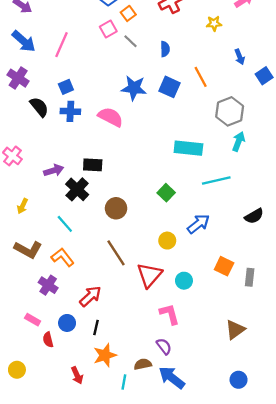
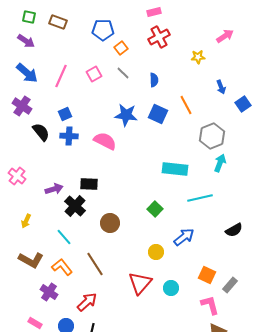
pink square: (108, 29) -> (94, 74), moved
brown line: (116, 253) -> (95, 264), moved
gray rectangle: (250, 277) -> (230, 285), turned 35
pink L-shape: (169, 314) -> (210, 305), moved

